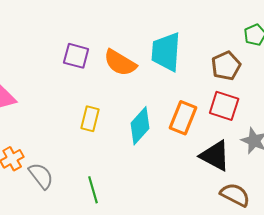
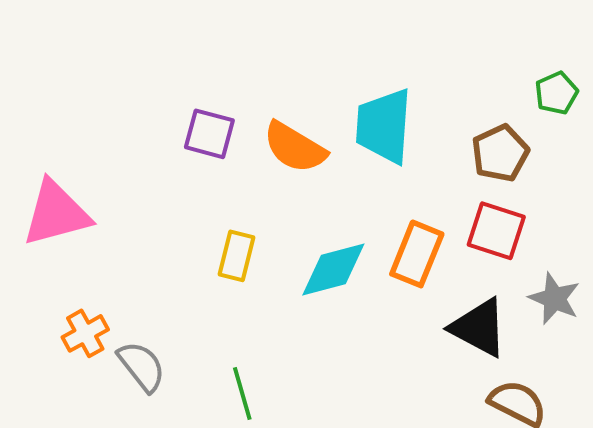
cyan diamond: (140, 126) -> (333, 269), turned 33

